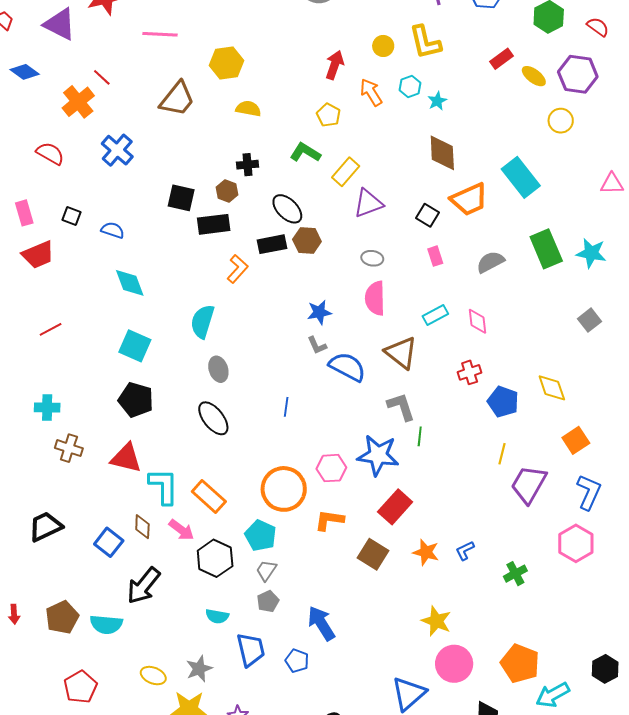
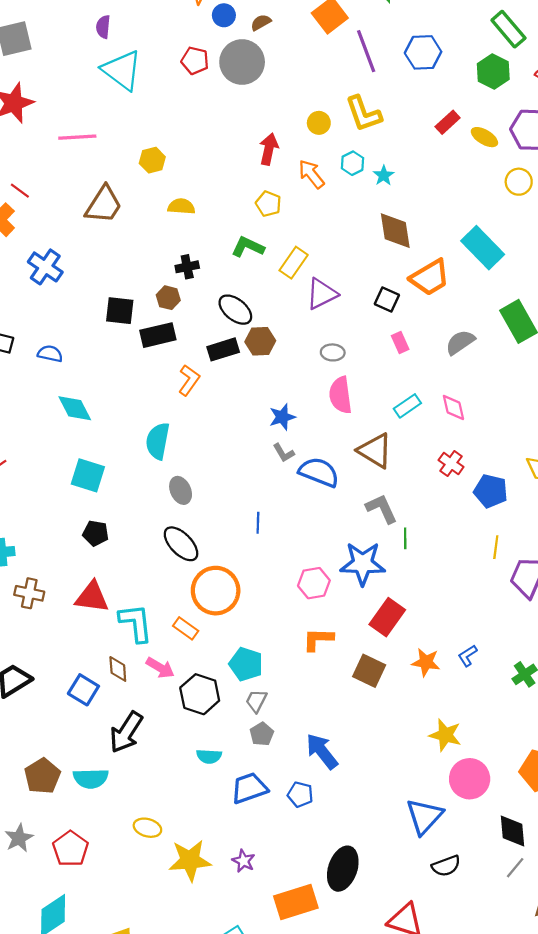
yellow hexagon: (227, 63) -> (152, 160), size x0.7
red cross: (470, 372) -> (451, 464), turned -30
black pentagon: (136, 400) -> (96, 533), size x0.7
orange circle: (284, 489) -> (216, 591), moved
orange rectangle: (209, 496) -> (186, 628), size x0.7
blue trapezoid: (251, 650) -> (249, 788), turned -90
gray star: (199, 669) -> (19, 838), moved

